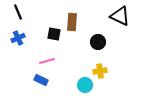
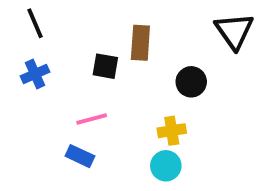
black triangle: (120, 16) -> (234, 31), turned 30
yellow cross: (100, 71) -> (172, 131), moved

